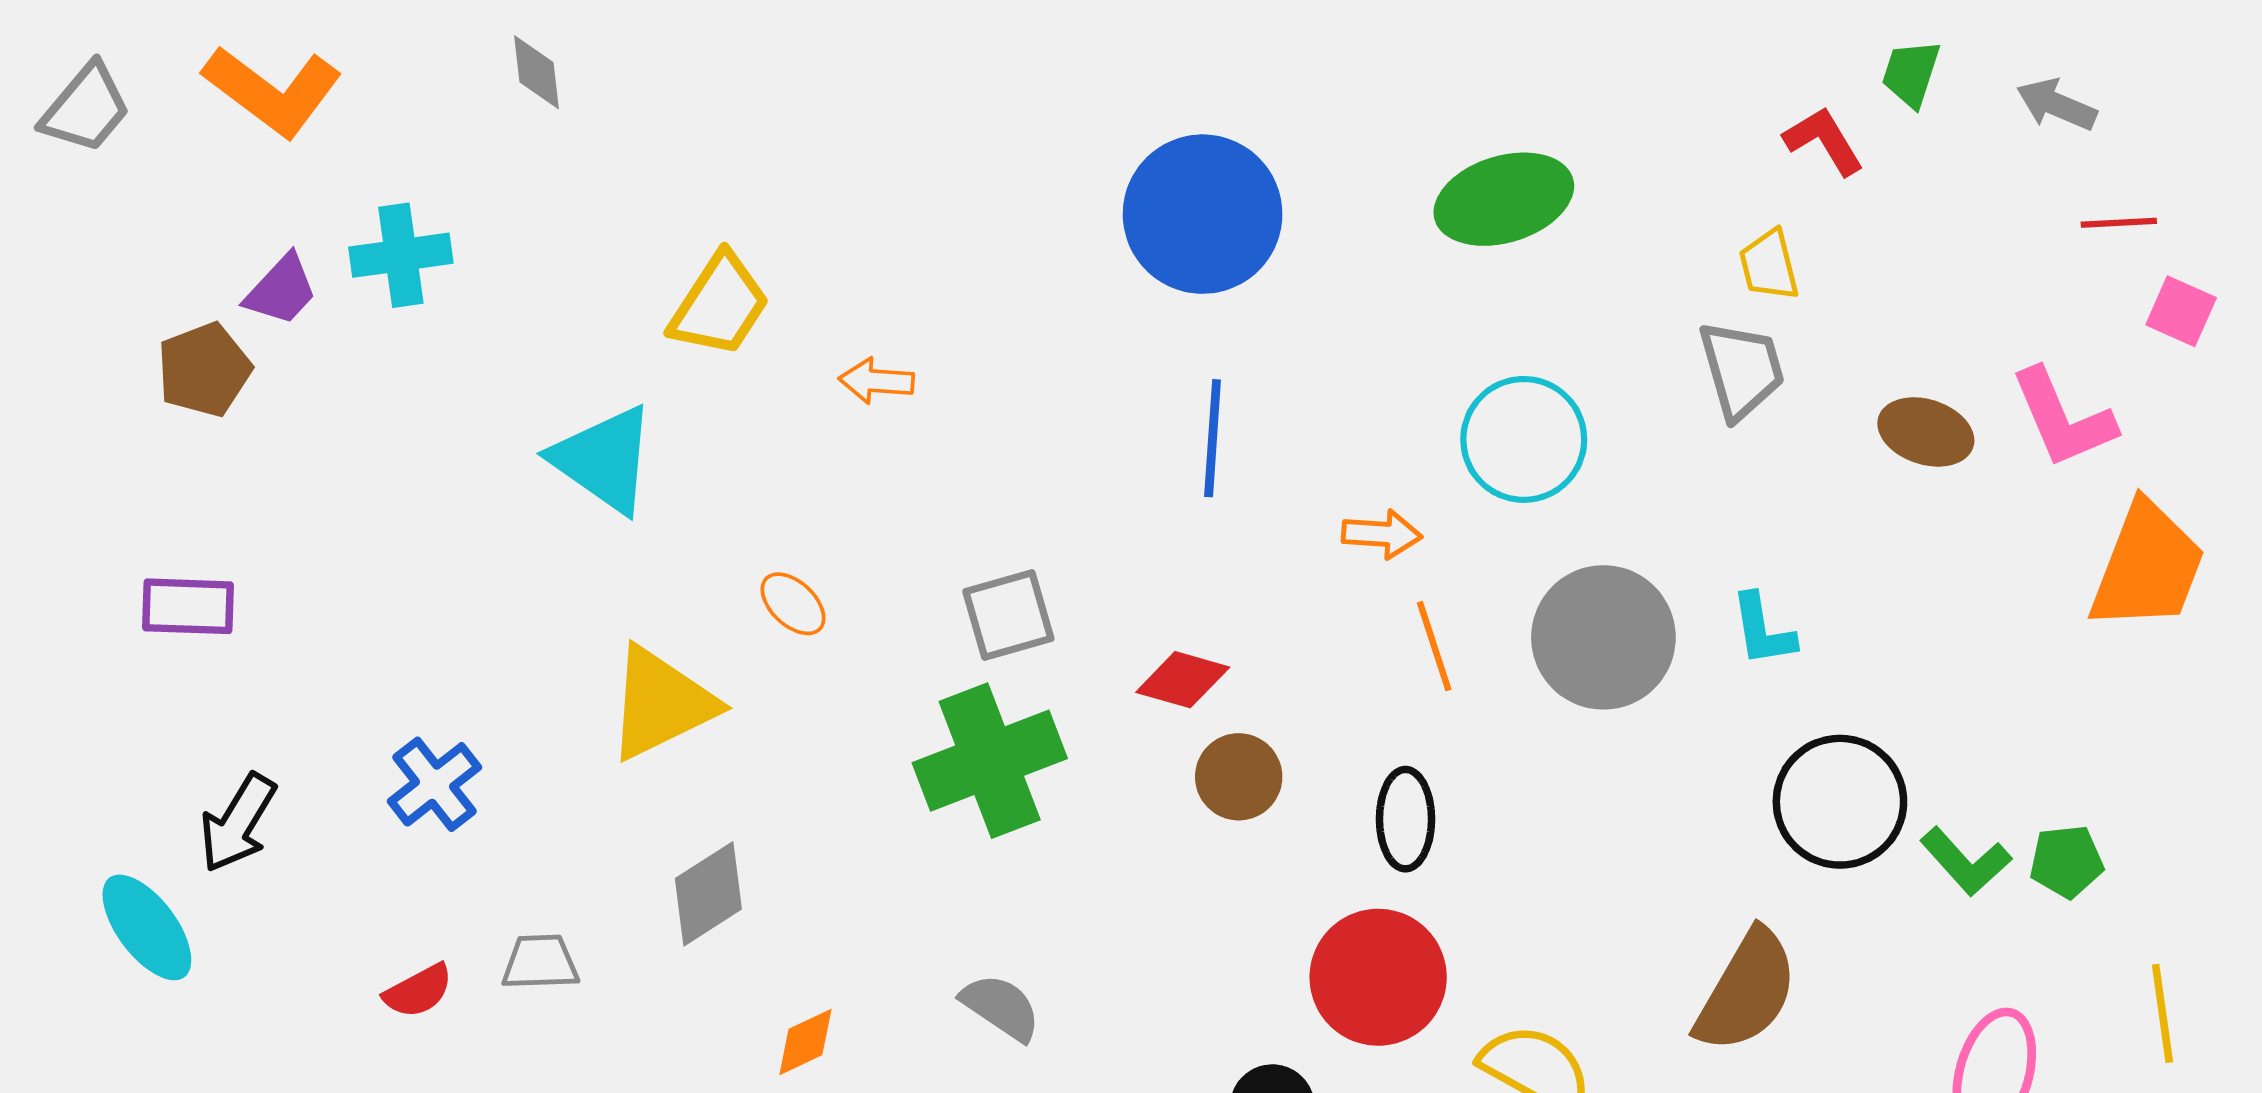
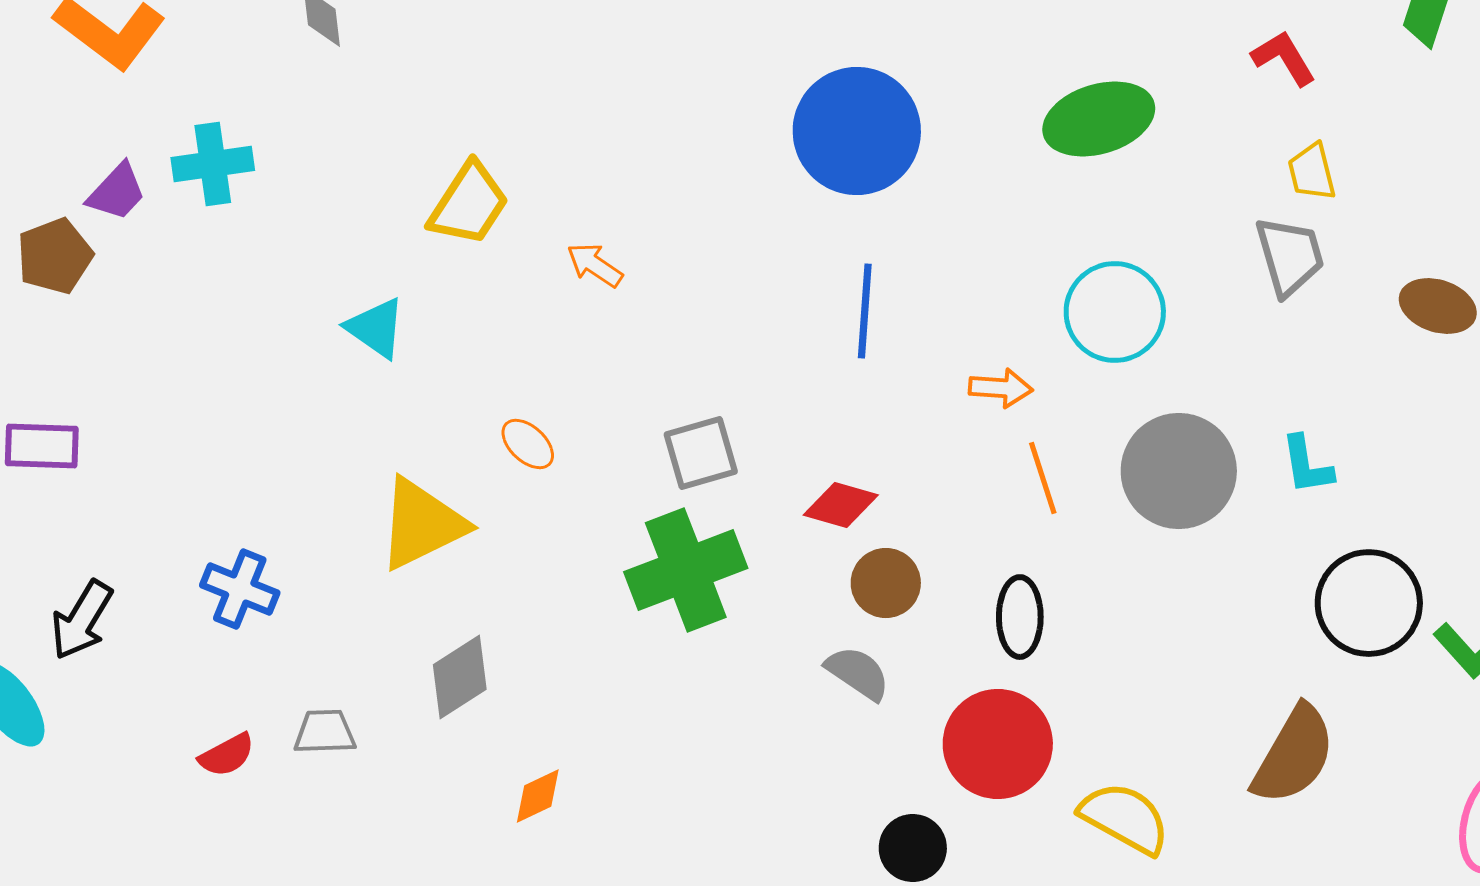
red L-shape: (1824, 141) -> (1284, 58), moved
orange arrow: (876, 381) -> (595, 265), turned 30
cyan triangle: (604, 459) -> (376, 328), size x0.7
blue cross: (434, 784) -> (240, 589), turned -30
gray semicircle: (1001, 1007) -> (858, 673), moved

